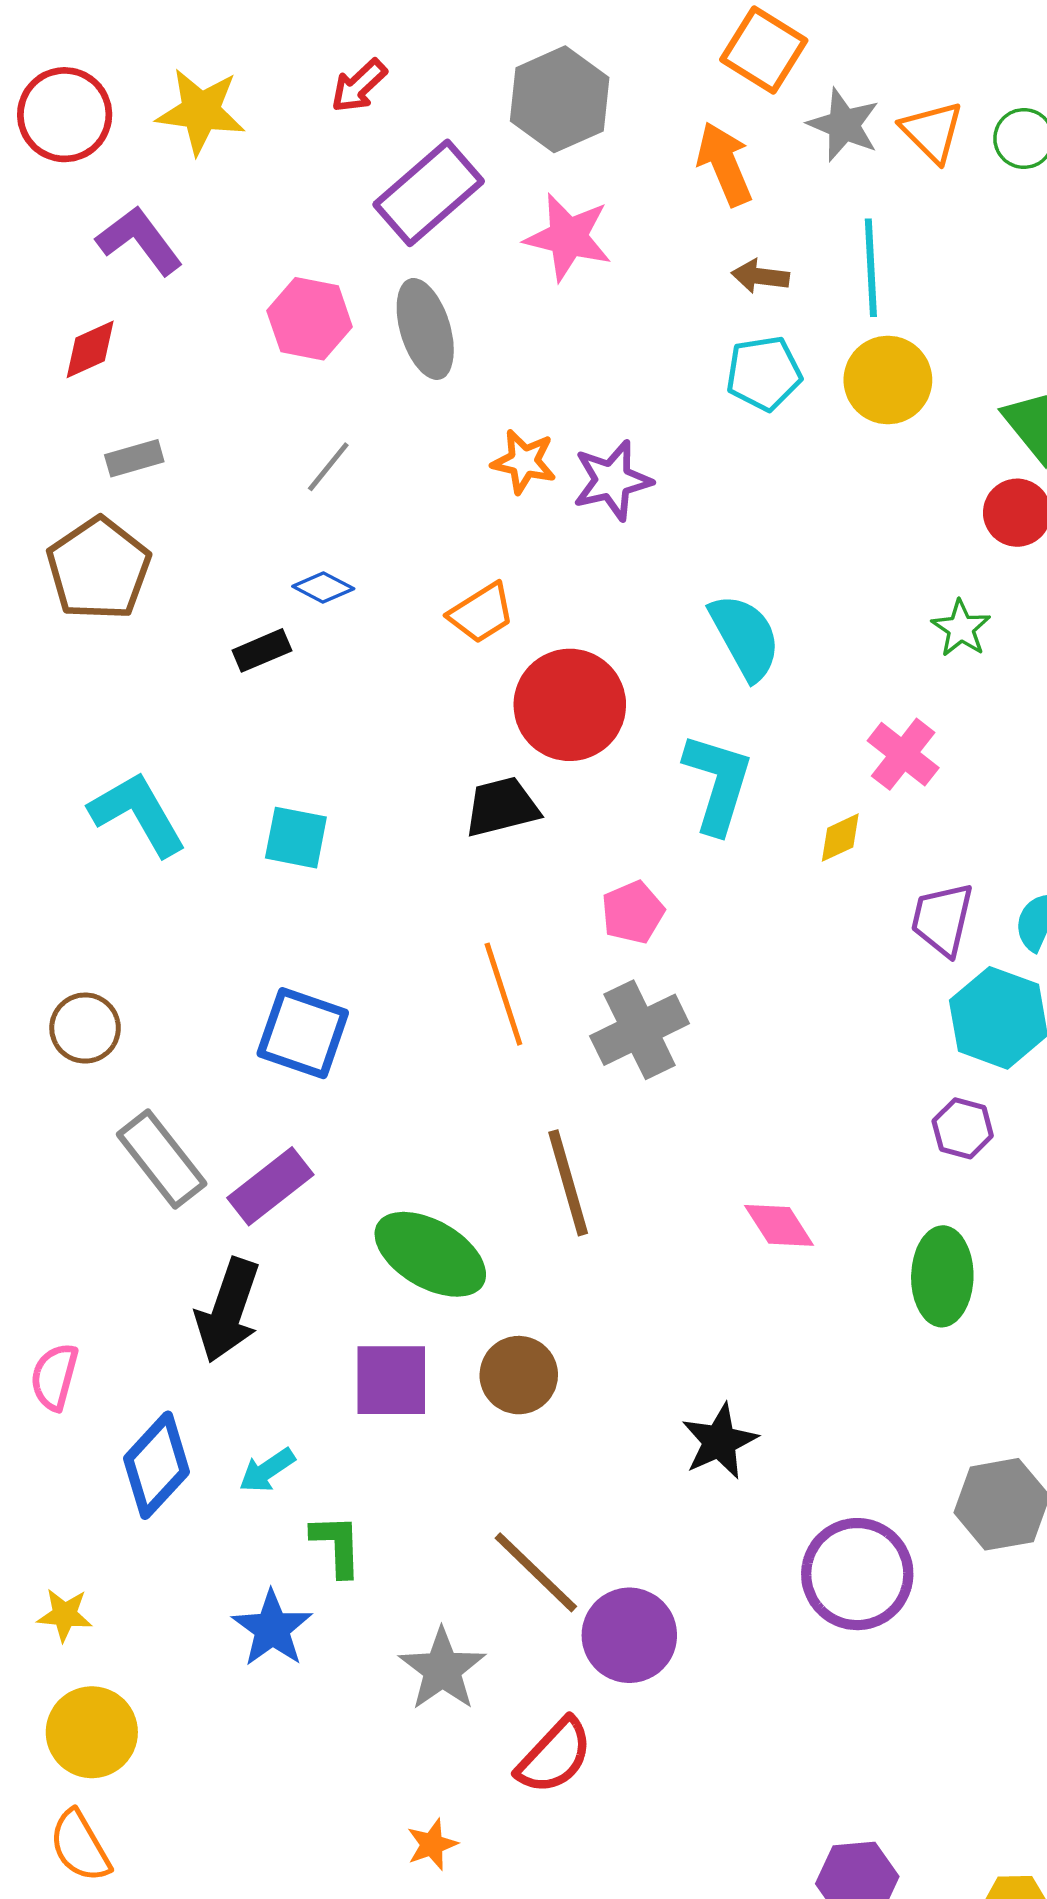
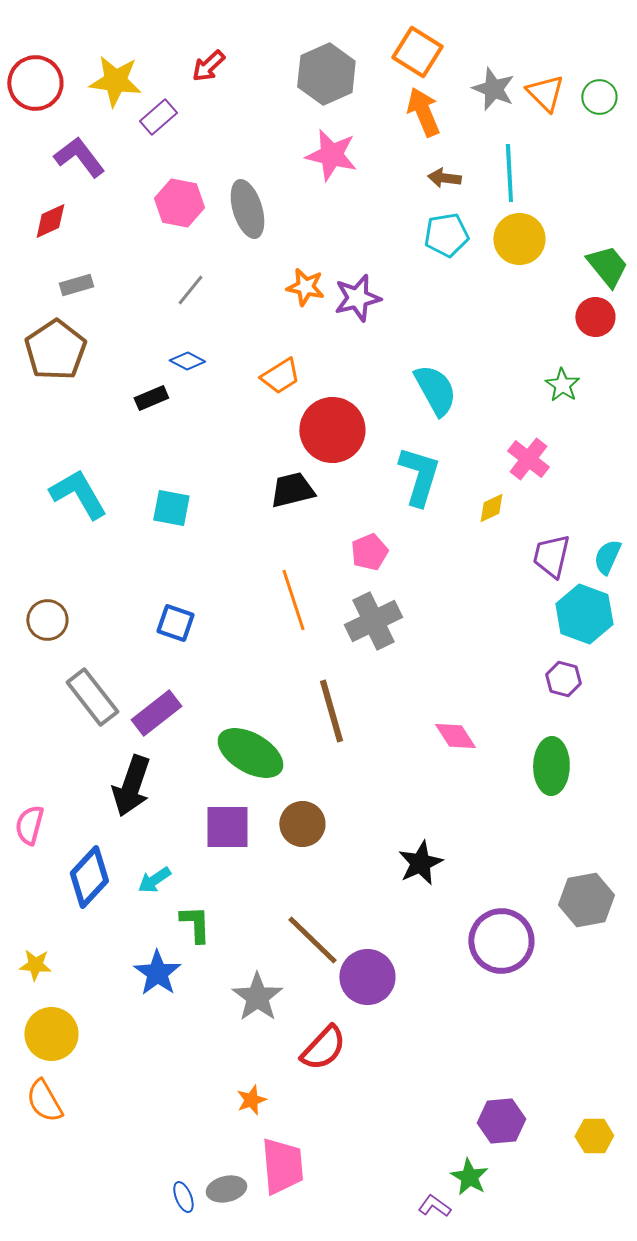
orange square: (764, 50) -> (417, 52), moved
purple rectangle: (429, 193) -> (158, 117), moved, size x0.6
blue square: (303, 1033) -> (175, 623), size x0.7

